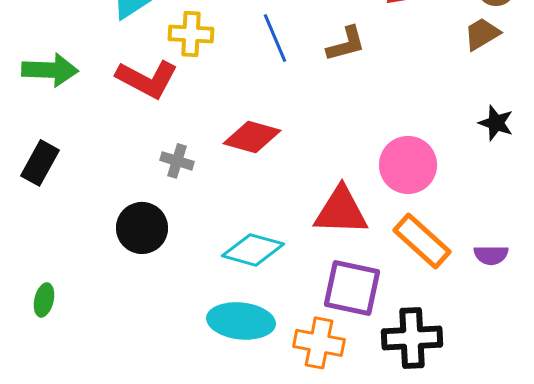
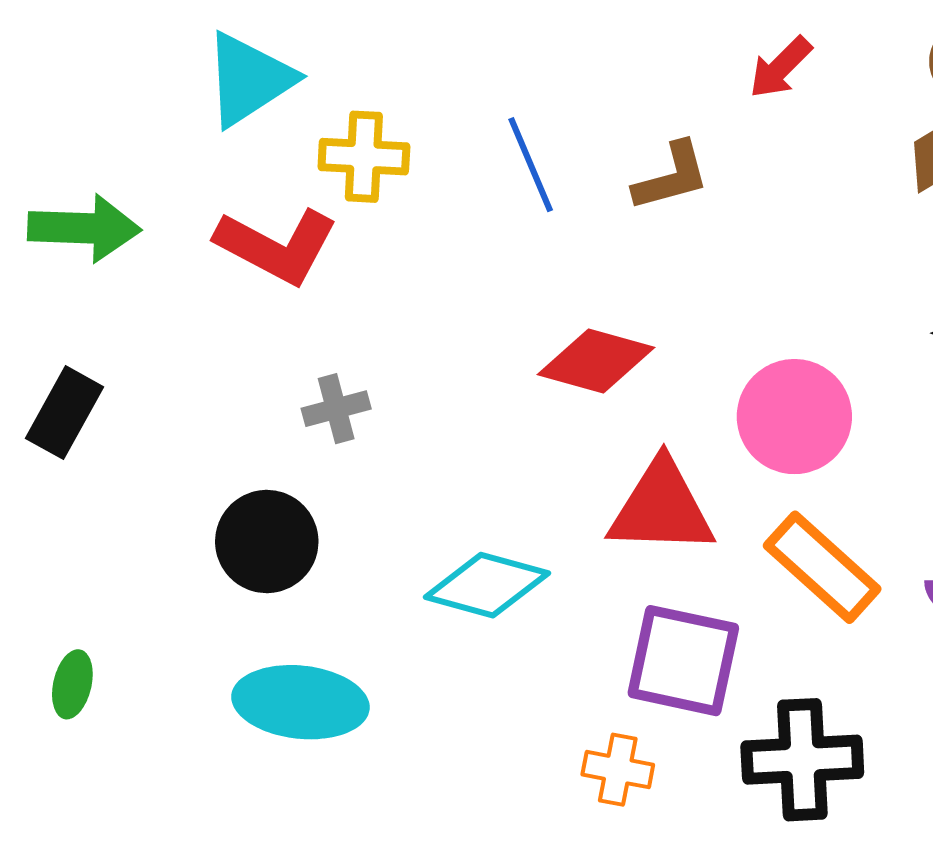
red diamond: (252, 137) -> (596, 361), moved
gray cross: (177, 161) -> (336, 409), turned -32
cyan ellipse: (241, 321) -> (300, 702), moved
orange cross: (319, 343) -> (618, 770), size x0.7

